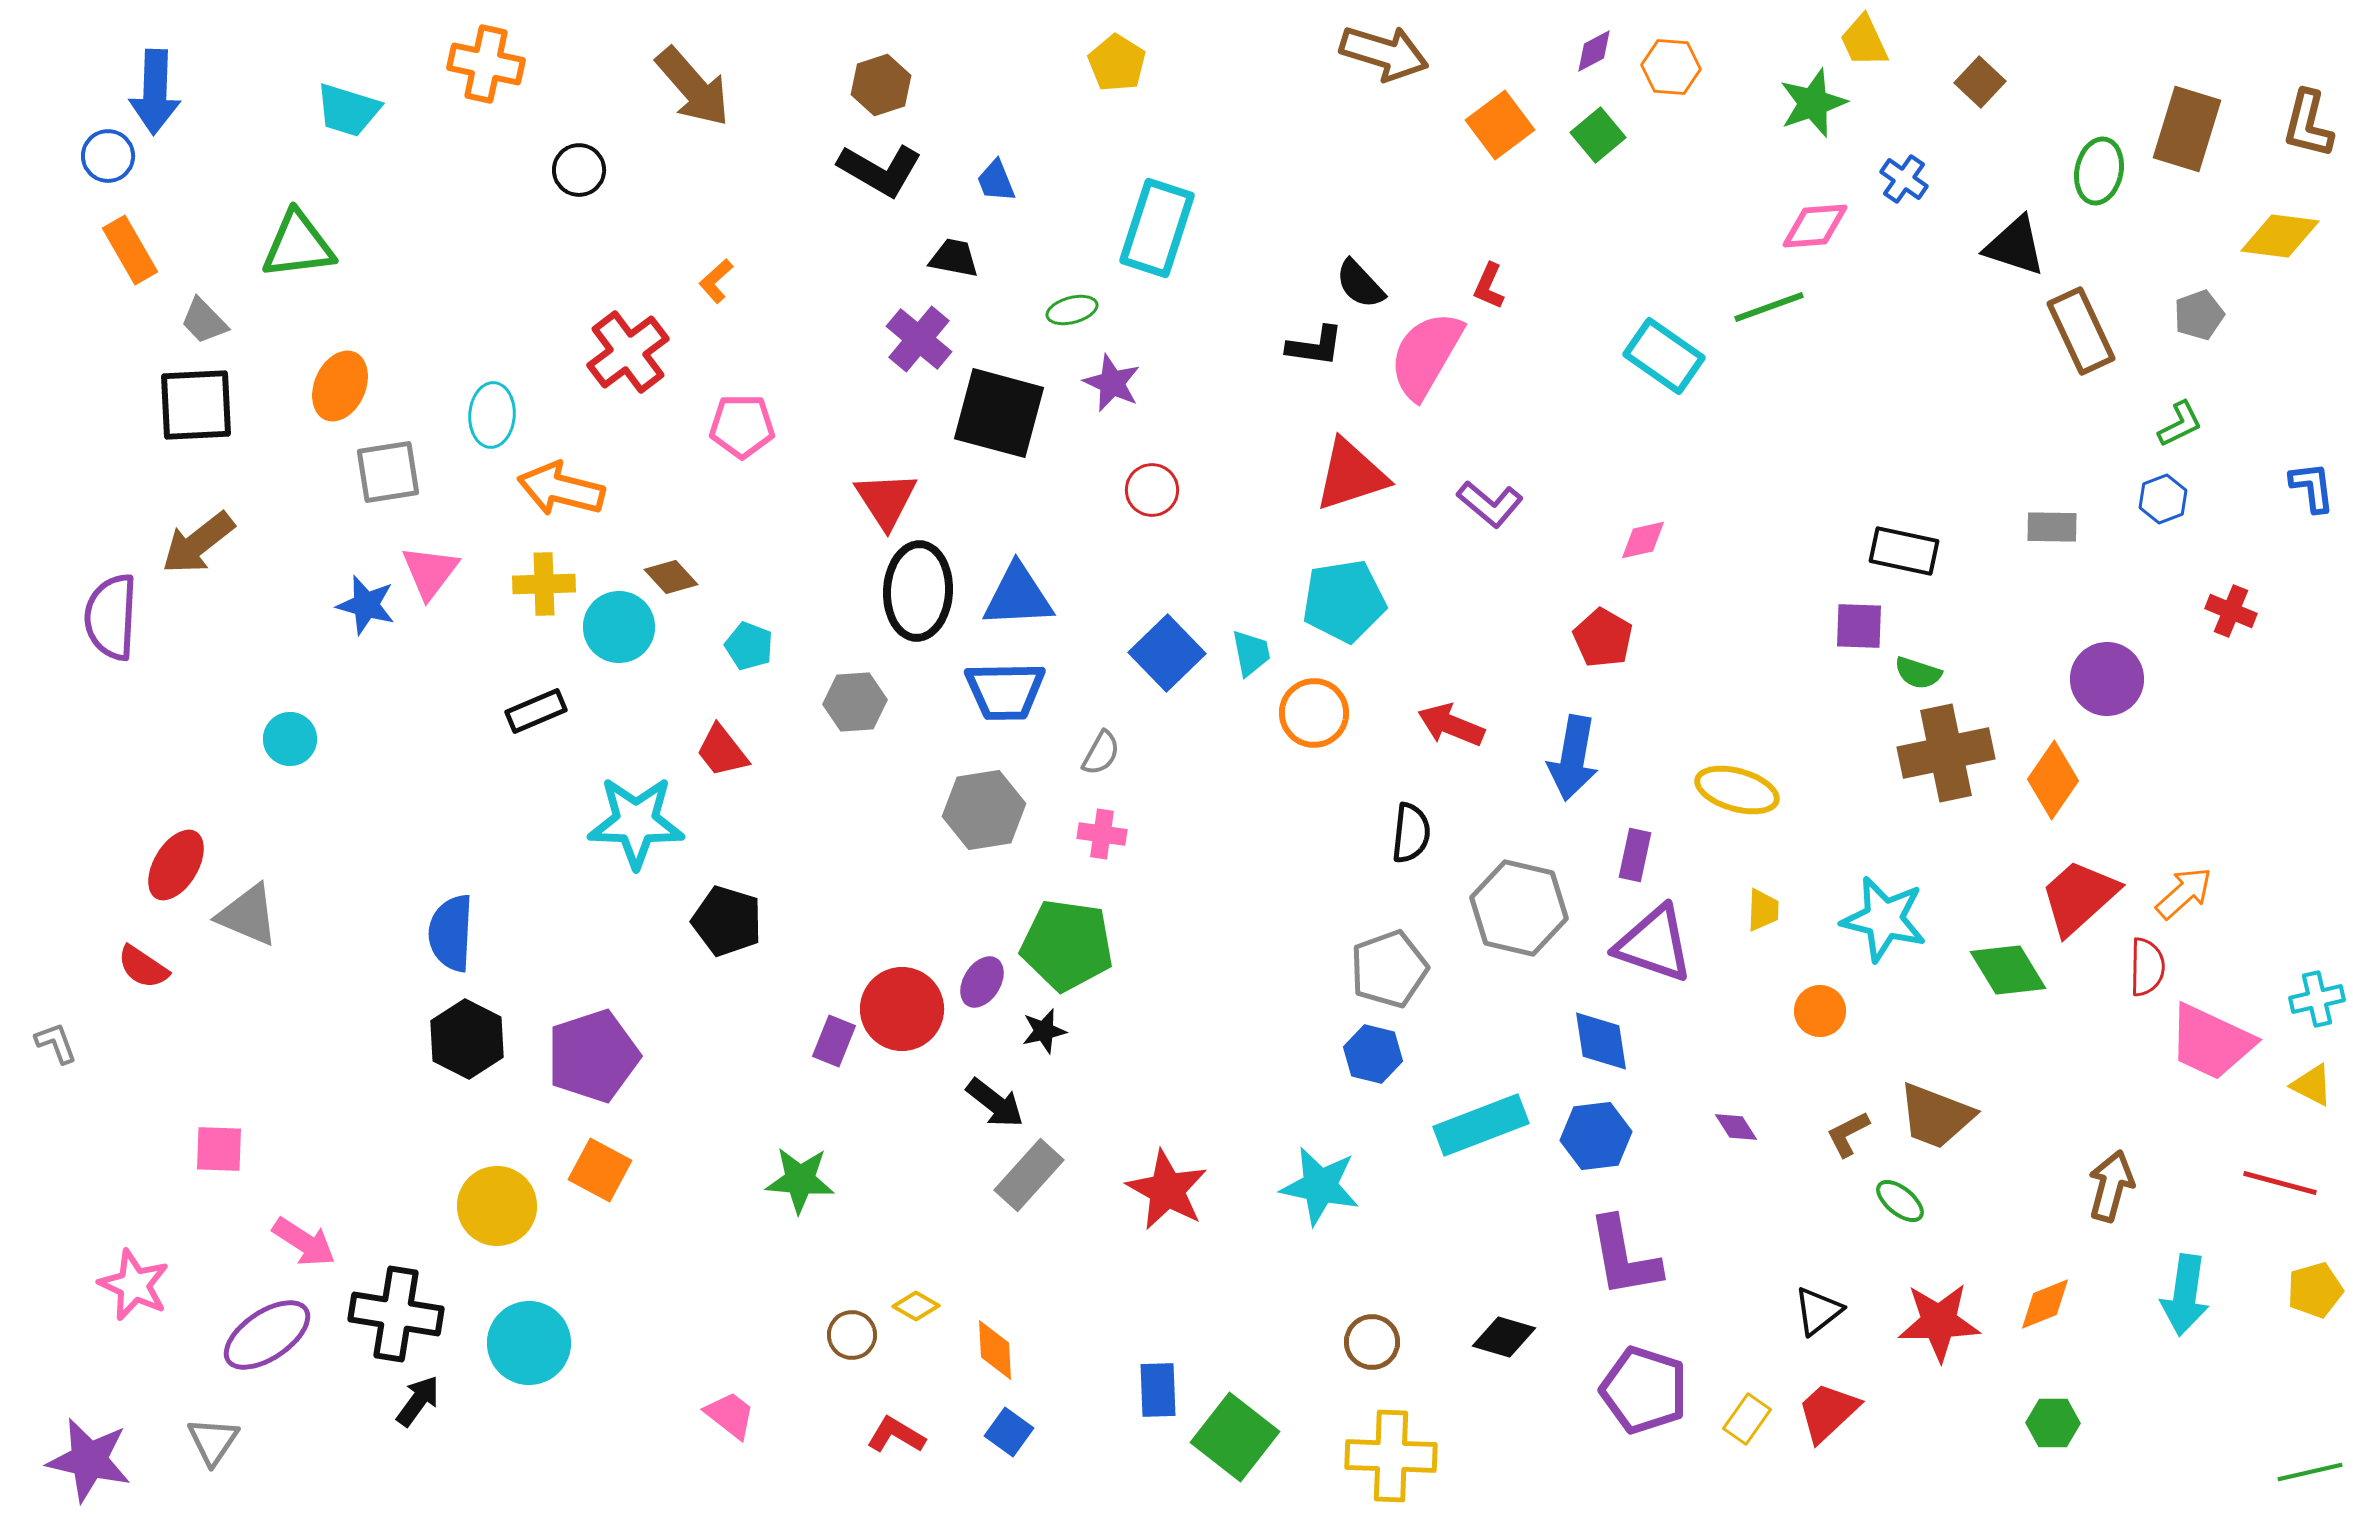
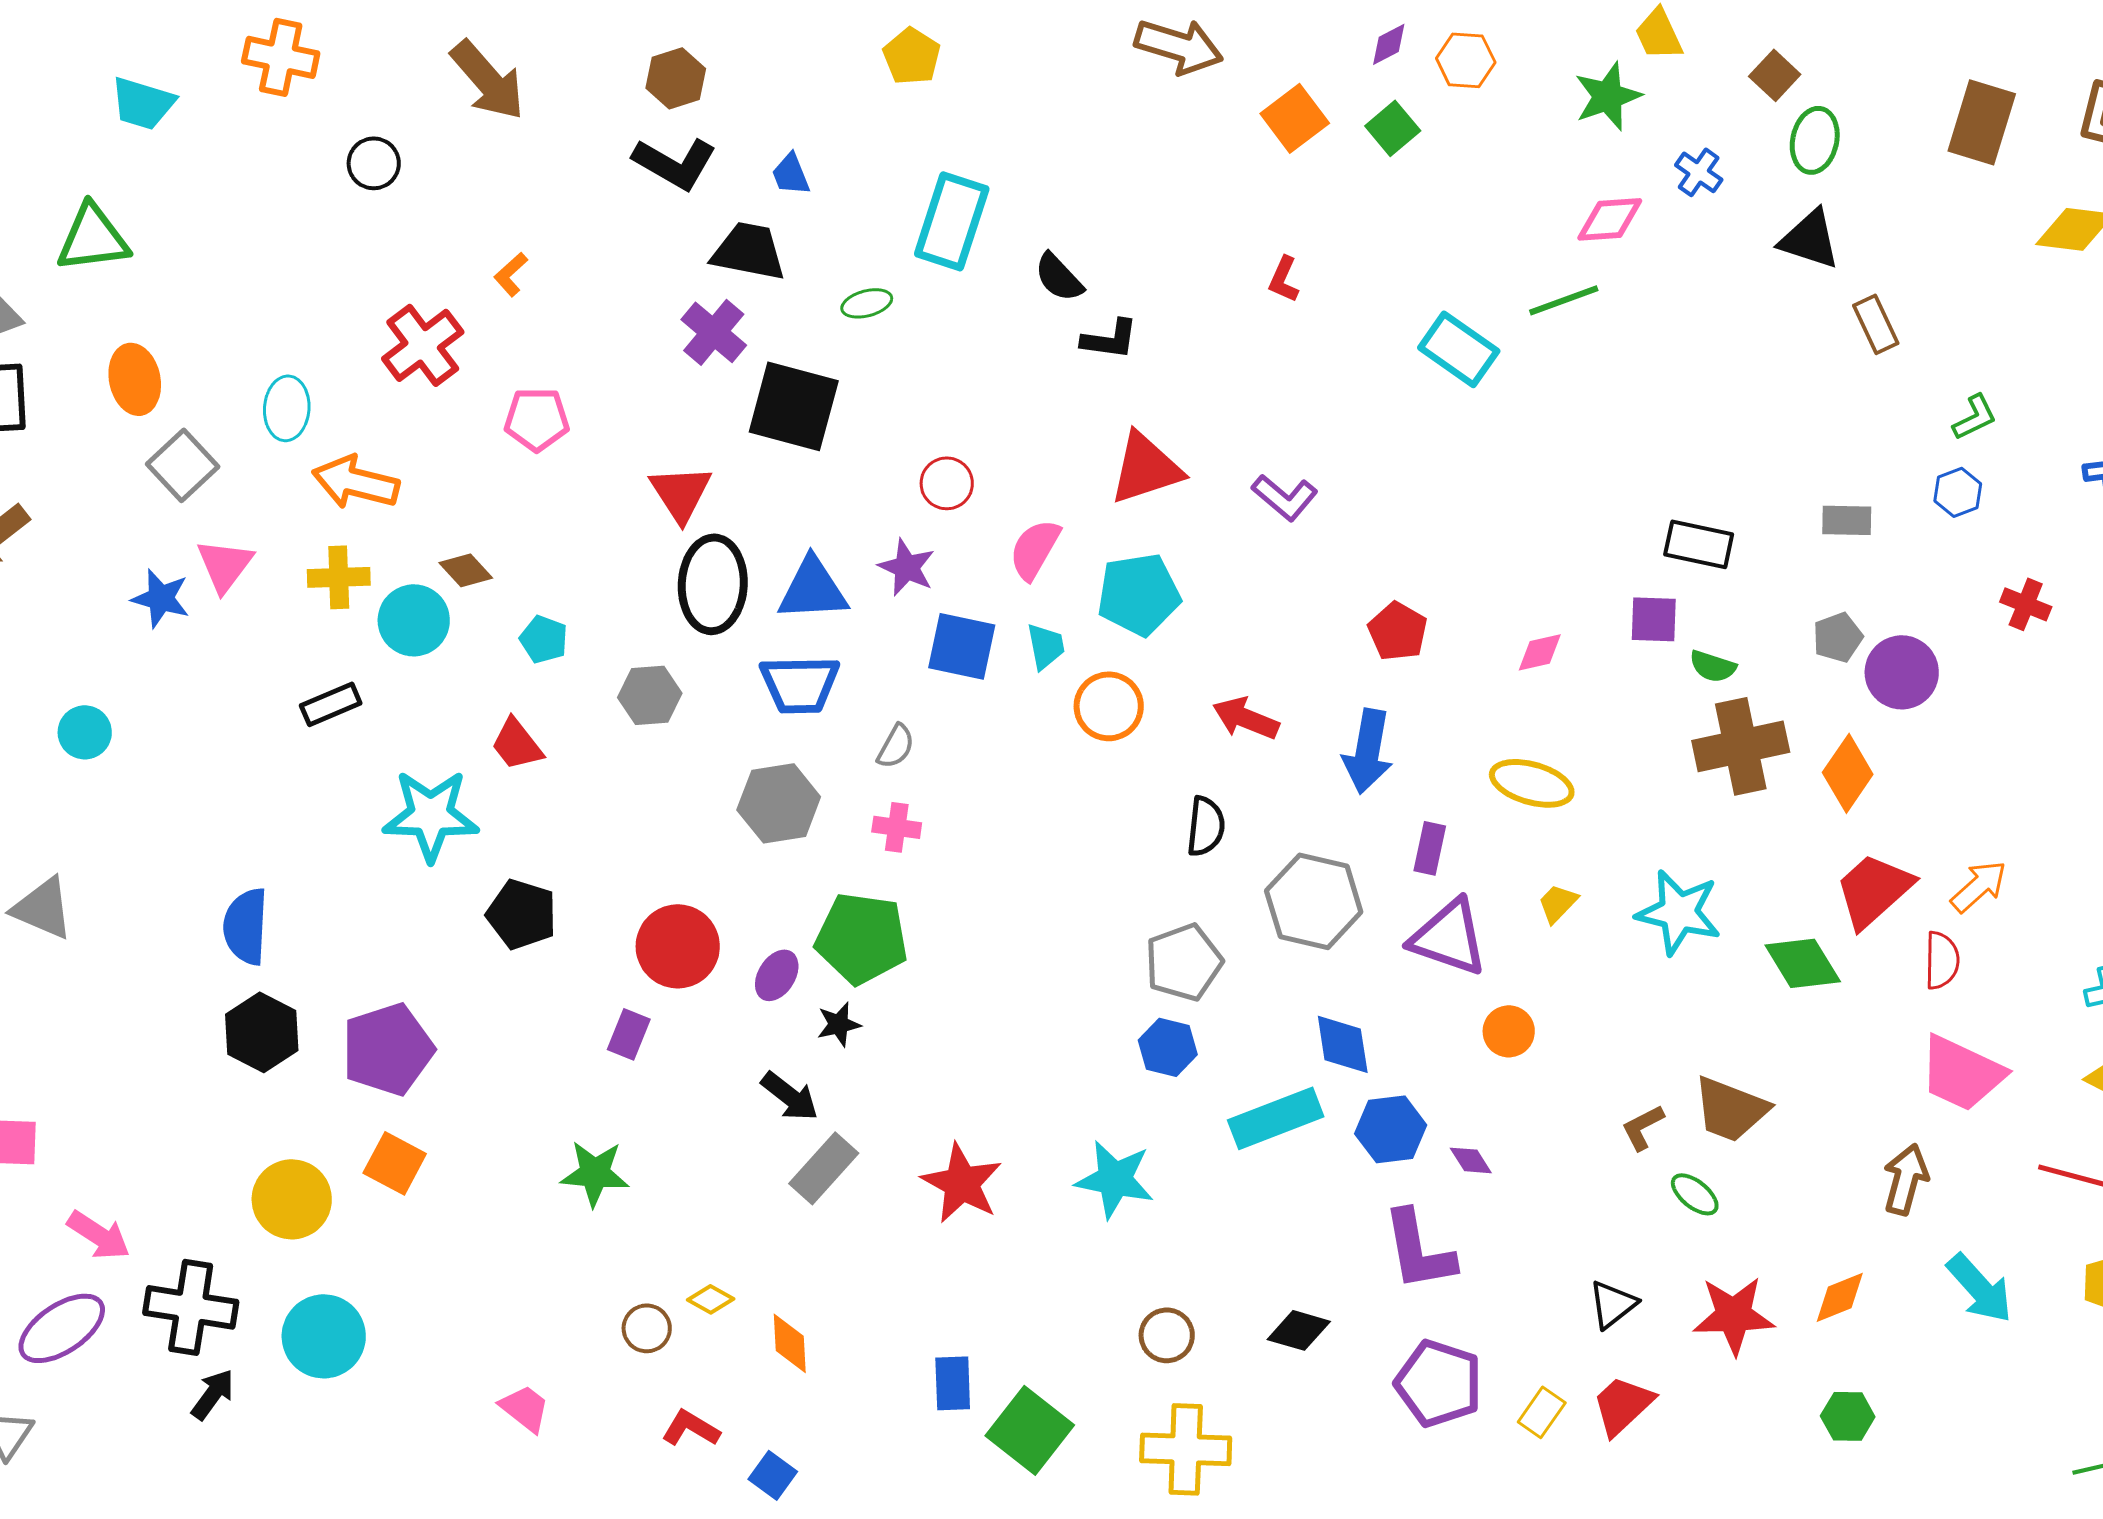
green ellipse: (2099, 171) -> (1815, 140), moved
black trapezoid: (954, 258) -> (749, 251), size x1.5
black semicircle: (1360, 284) -> (1059, 277), moved
gray pentagon: (2199, 315) -> (1838, 637), moved
brown rectangle: (2081, 331) -> (1876, 324), size x0.7
pink semicircle: (1426, 355) -> (1035, 549), moved, size x0.7
purple star: (1112, 383) -> (907, 567), moved
orange ellipse: (340, 386) -> (135, 379), turned -36
gray square: (388, 472) -> (183, 465), turned -34
pink diamond: (1643, 540) -> (1540, 652), moved
blue square: (1167, 653) -> (962, 646), turned -34
yellow trapezoid: (1763, 910) -> (1558, 903), turned -138
red circle: (902, 1009) -> (678, 946), moved
orange circle: (1820, 1011) -> (1509, 1031), moved
blue diamond: (1601, 1041) -> (1343, 1044), moved
pink trapezoid: (2211, 1042) -> (1962, 1073), moved
purple diamond: (1736, 1127) -> (1471, 1160), moved
cyan arrow: (2185, 1295) -> (1980, 1288), turned -50
blue square: (1009, 1432) -> (773, 1475), moved

